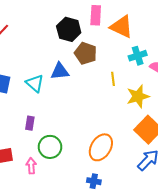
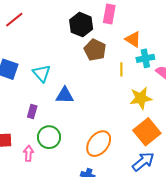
orange triangle: (121, 27) -> (133, 39), moved, size x0.7
blue triangle: (60, 71) -> (65, 95), moved
yellow line: (113, 79) -> (121, 69), moved

